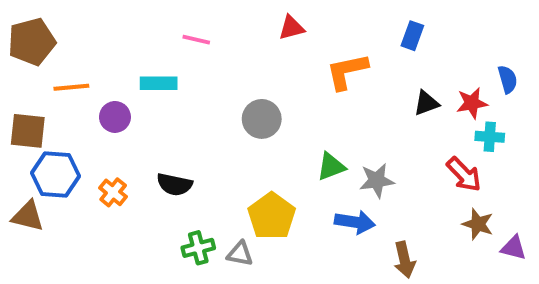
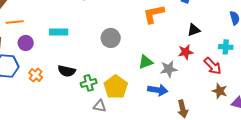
cyan rectangle: (159, 83) -> (59, 32), moved
red star: (472, 103) -> (186, 52), moved
purple circle: (115, 117) -> (26, 43), moved
green cross: (198, 248) -> (89, 83), moved

